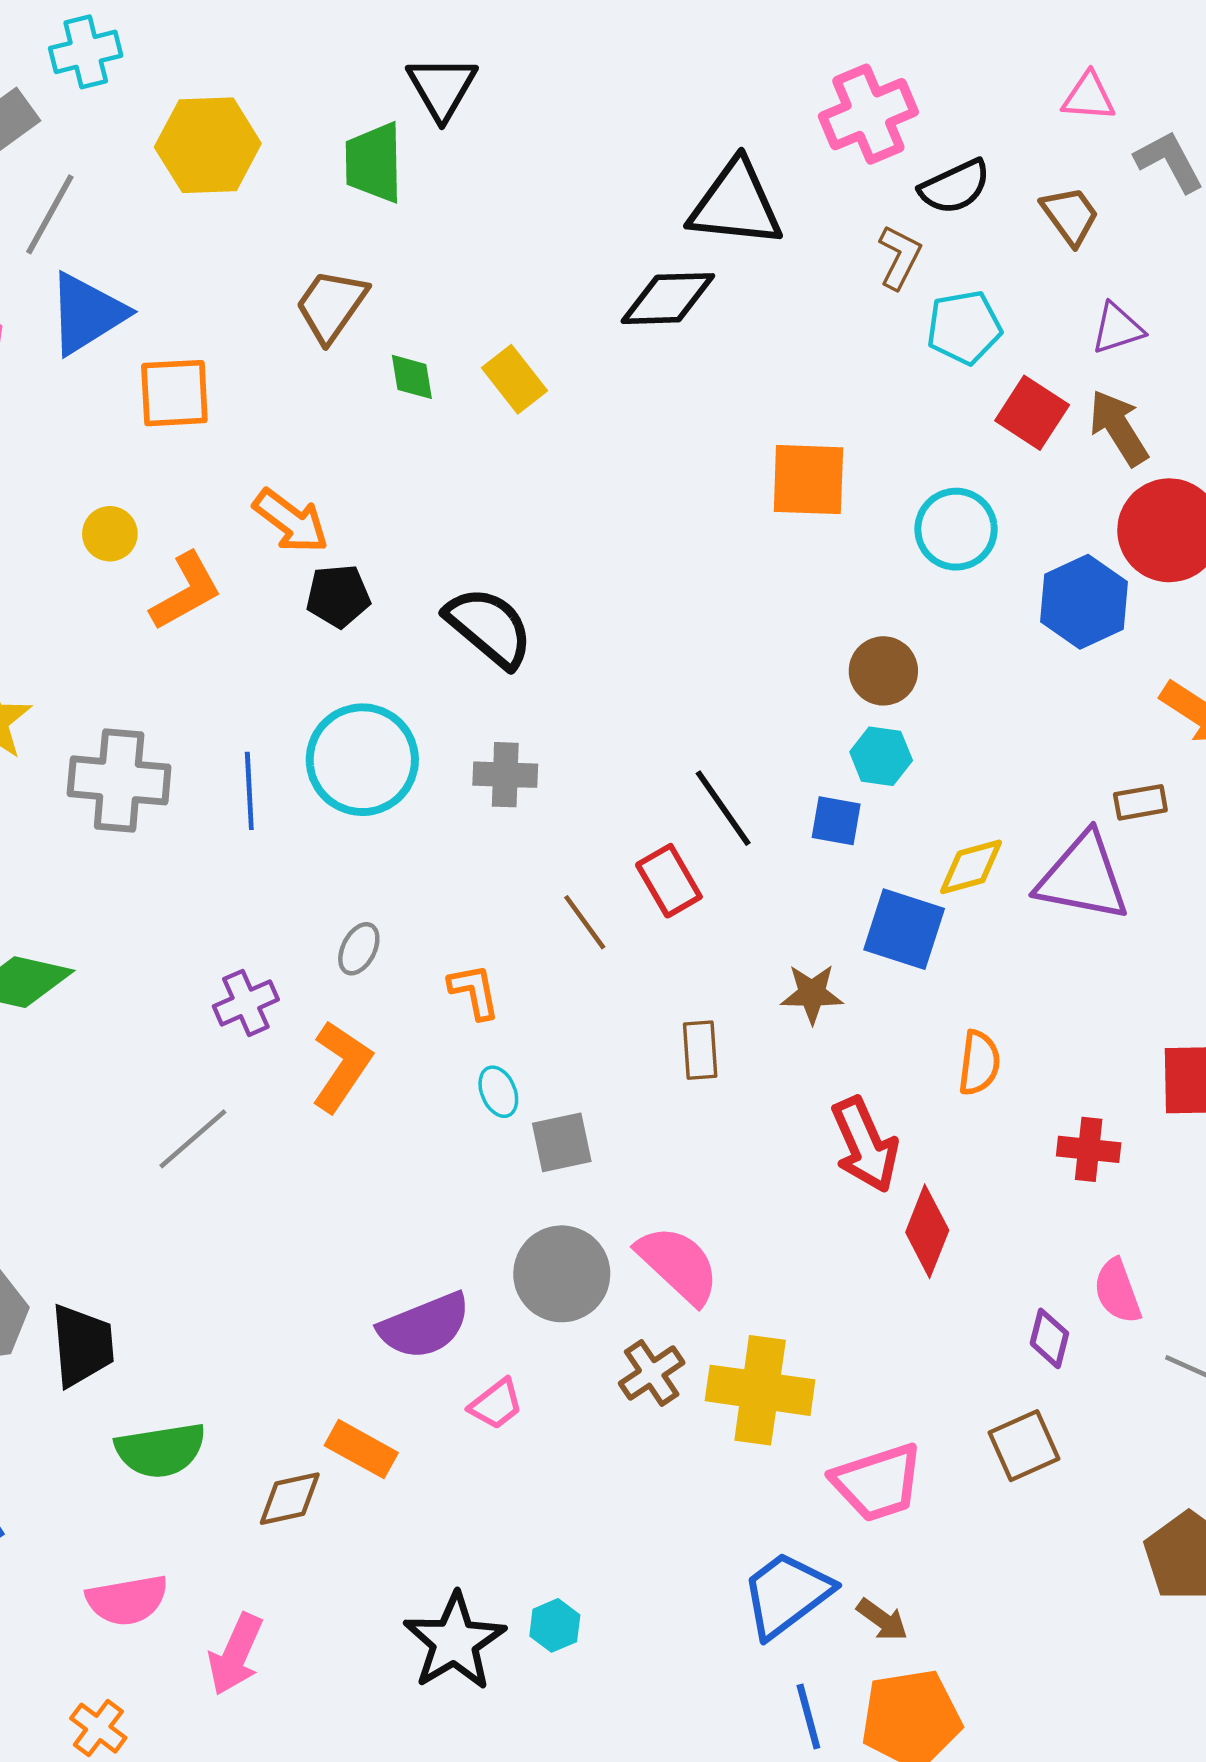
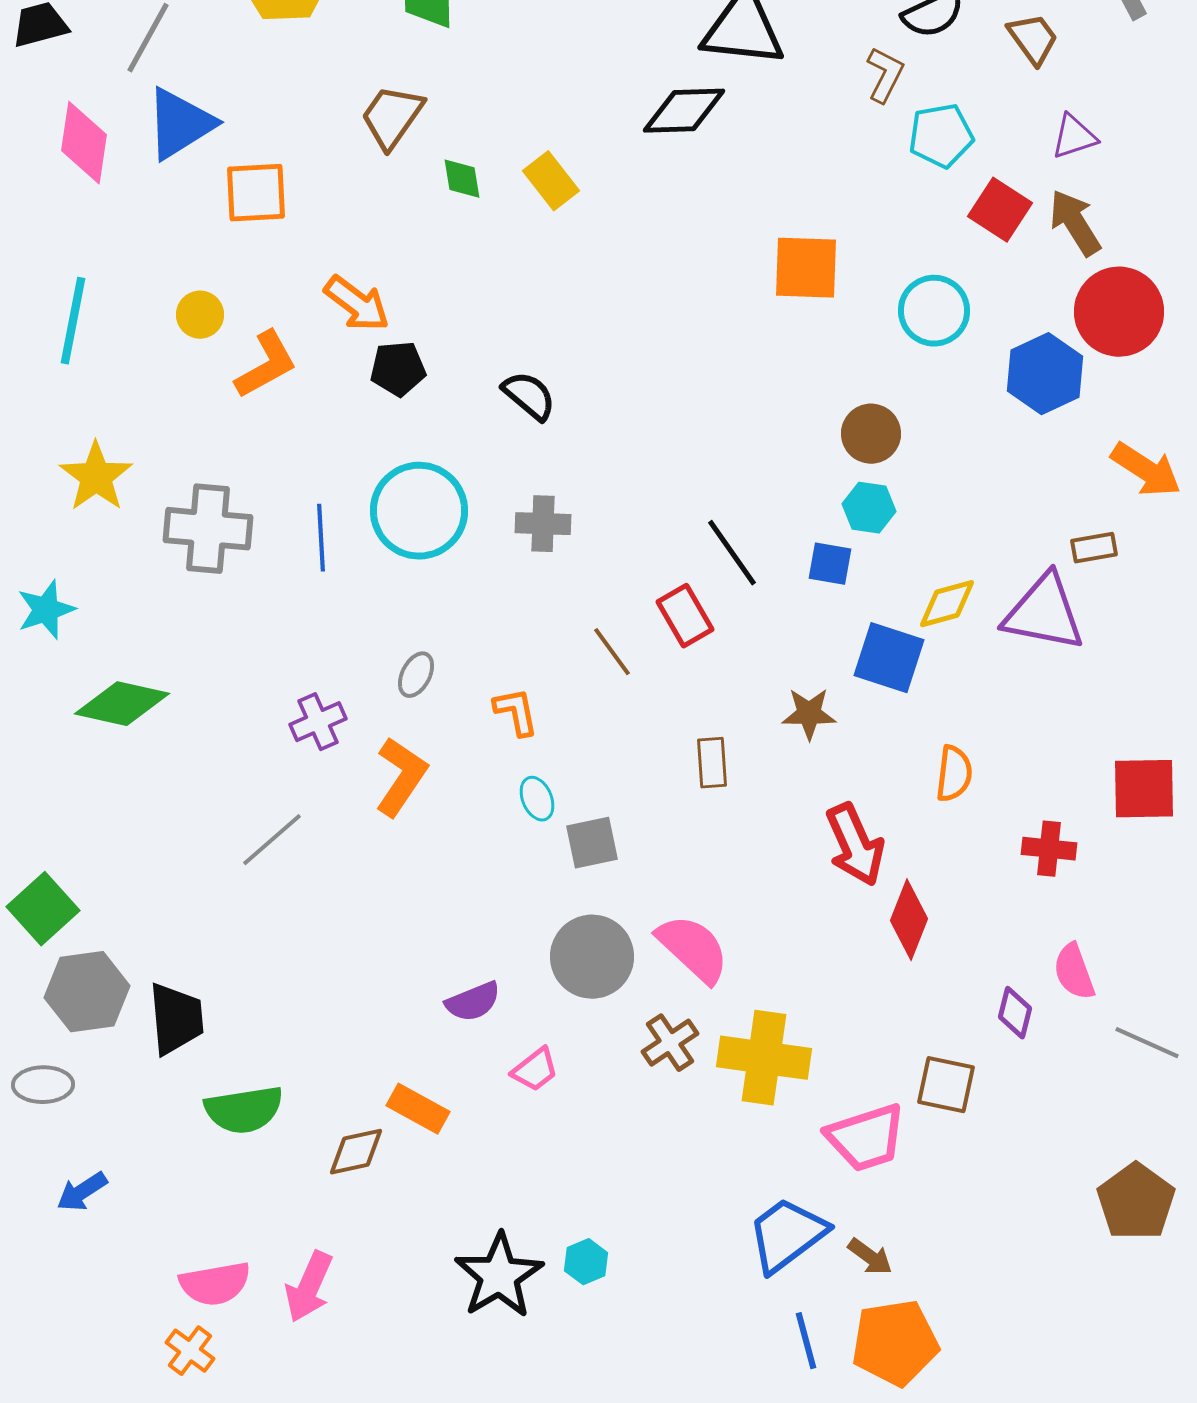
black semicircle: (489, 627) -> (529, 396), size x0.7
purple semicircle: (425, 1326) -> (473, 1002), size x0.7
brown square: (1024, 1446) -> (946, 1085), moved, turned 36
pink semicircle: (127, 1600) -> (215, 1284), moved

